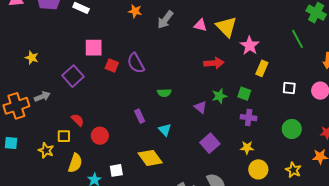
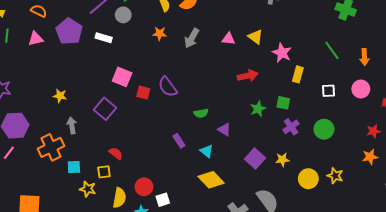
yellow triangle: (226, 27) -> (255, 37), size x0.7
green line: (297, 39) -> (332, 50), moved
pink square: (94, 48) -> (122, 77), turned 30
gray arrow: (42, 96) -> (72, 125), moved, turned -70
purple triangle: (200, 107) -> (224, 130), moved
purple cross: (249, 118) -> (291, 127), turned -35
green circle: (292, 129) -> (324, 129), moved
red circle: (100, 136) -> (144, 187), moved
cyan square: (11, 143) -> (74, 167), moved
yellow star: (247, 148) -> (282, 160), moved
yellow diamond: (150, 158) -> (211, 180), moved
yellow star: (293, 170) -> (335, 176), moved

